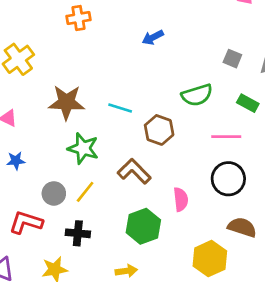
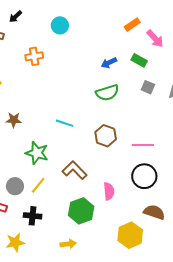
blue arrow: (153, 37) -> (109, 63), moved
green semicircle: (197, 95) -> (107, 93), moved
brown star: (66, 102) -> (14, 120), moved, size x0.6
green rectangle: (248, 103) -> (139, 60), moved
brown hexagon: (159, 130) -> (106, 136), moved

